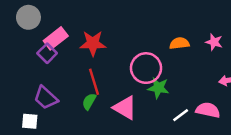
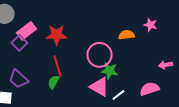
pink star: (214, 42) -> (150, 25), moved
pink triangle: (125, 108) -> (99, 87), moved
pink semicircle: (208, 110) -> (149, 89), turned -30
white line: (181, 115) -> (118, 95), moved

